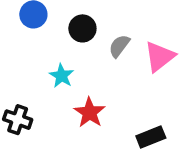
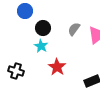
black circle: (82, 28) -> (43, 28), moved

